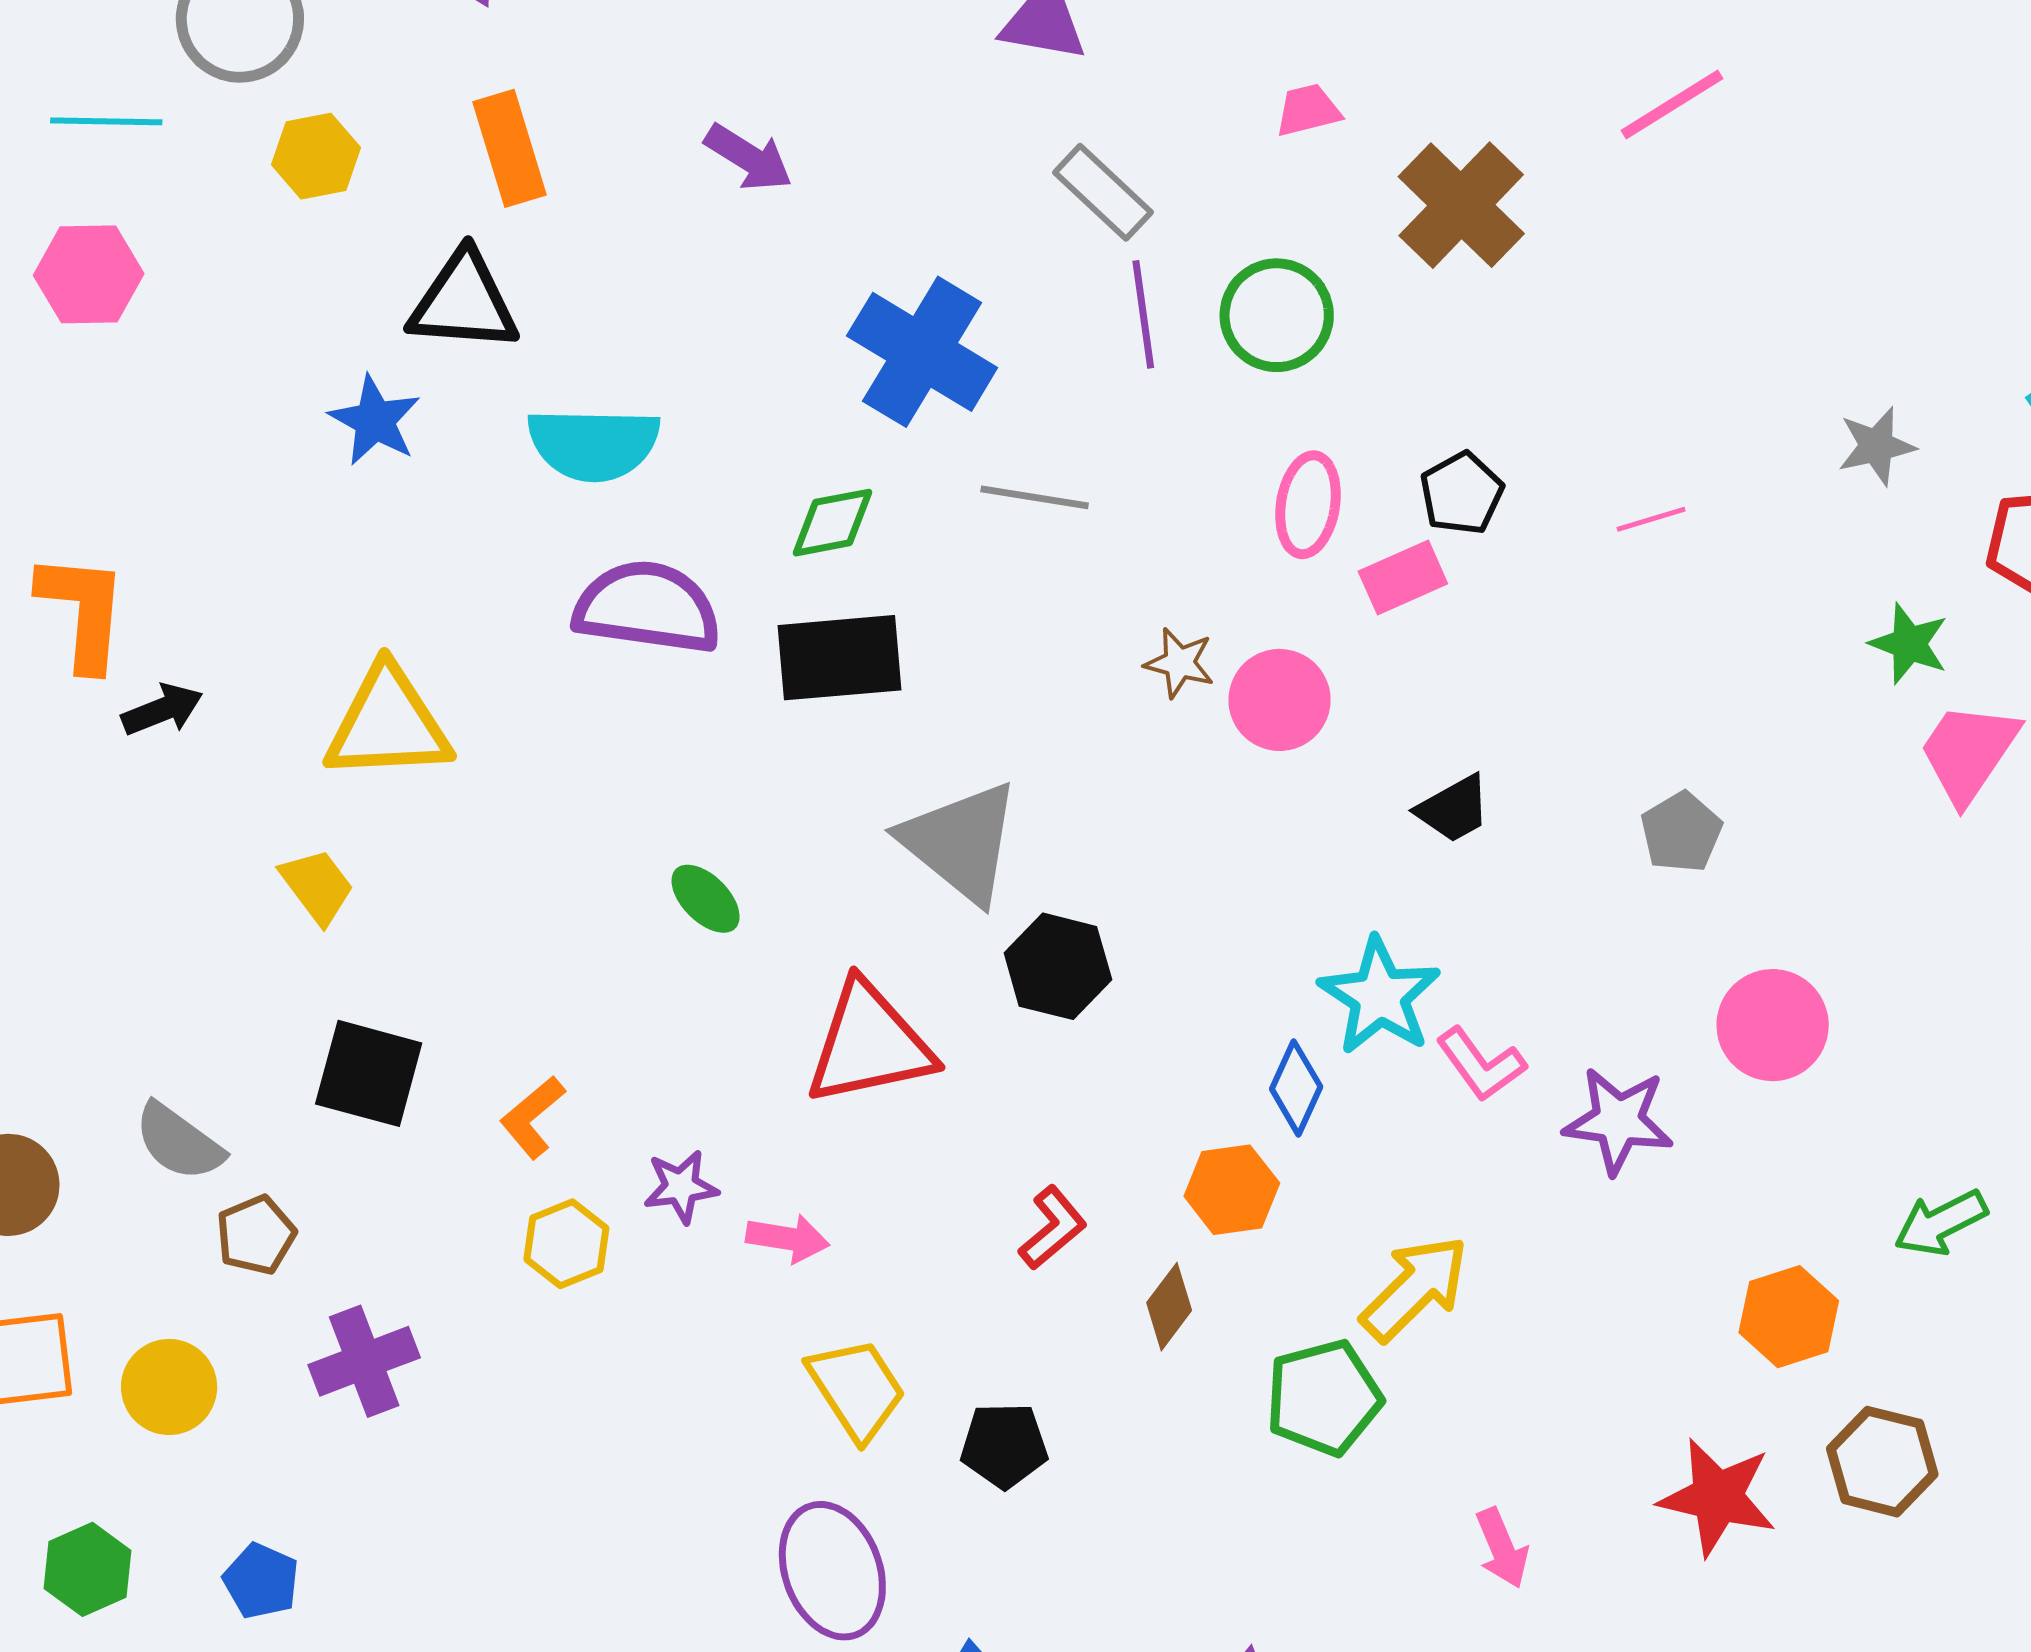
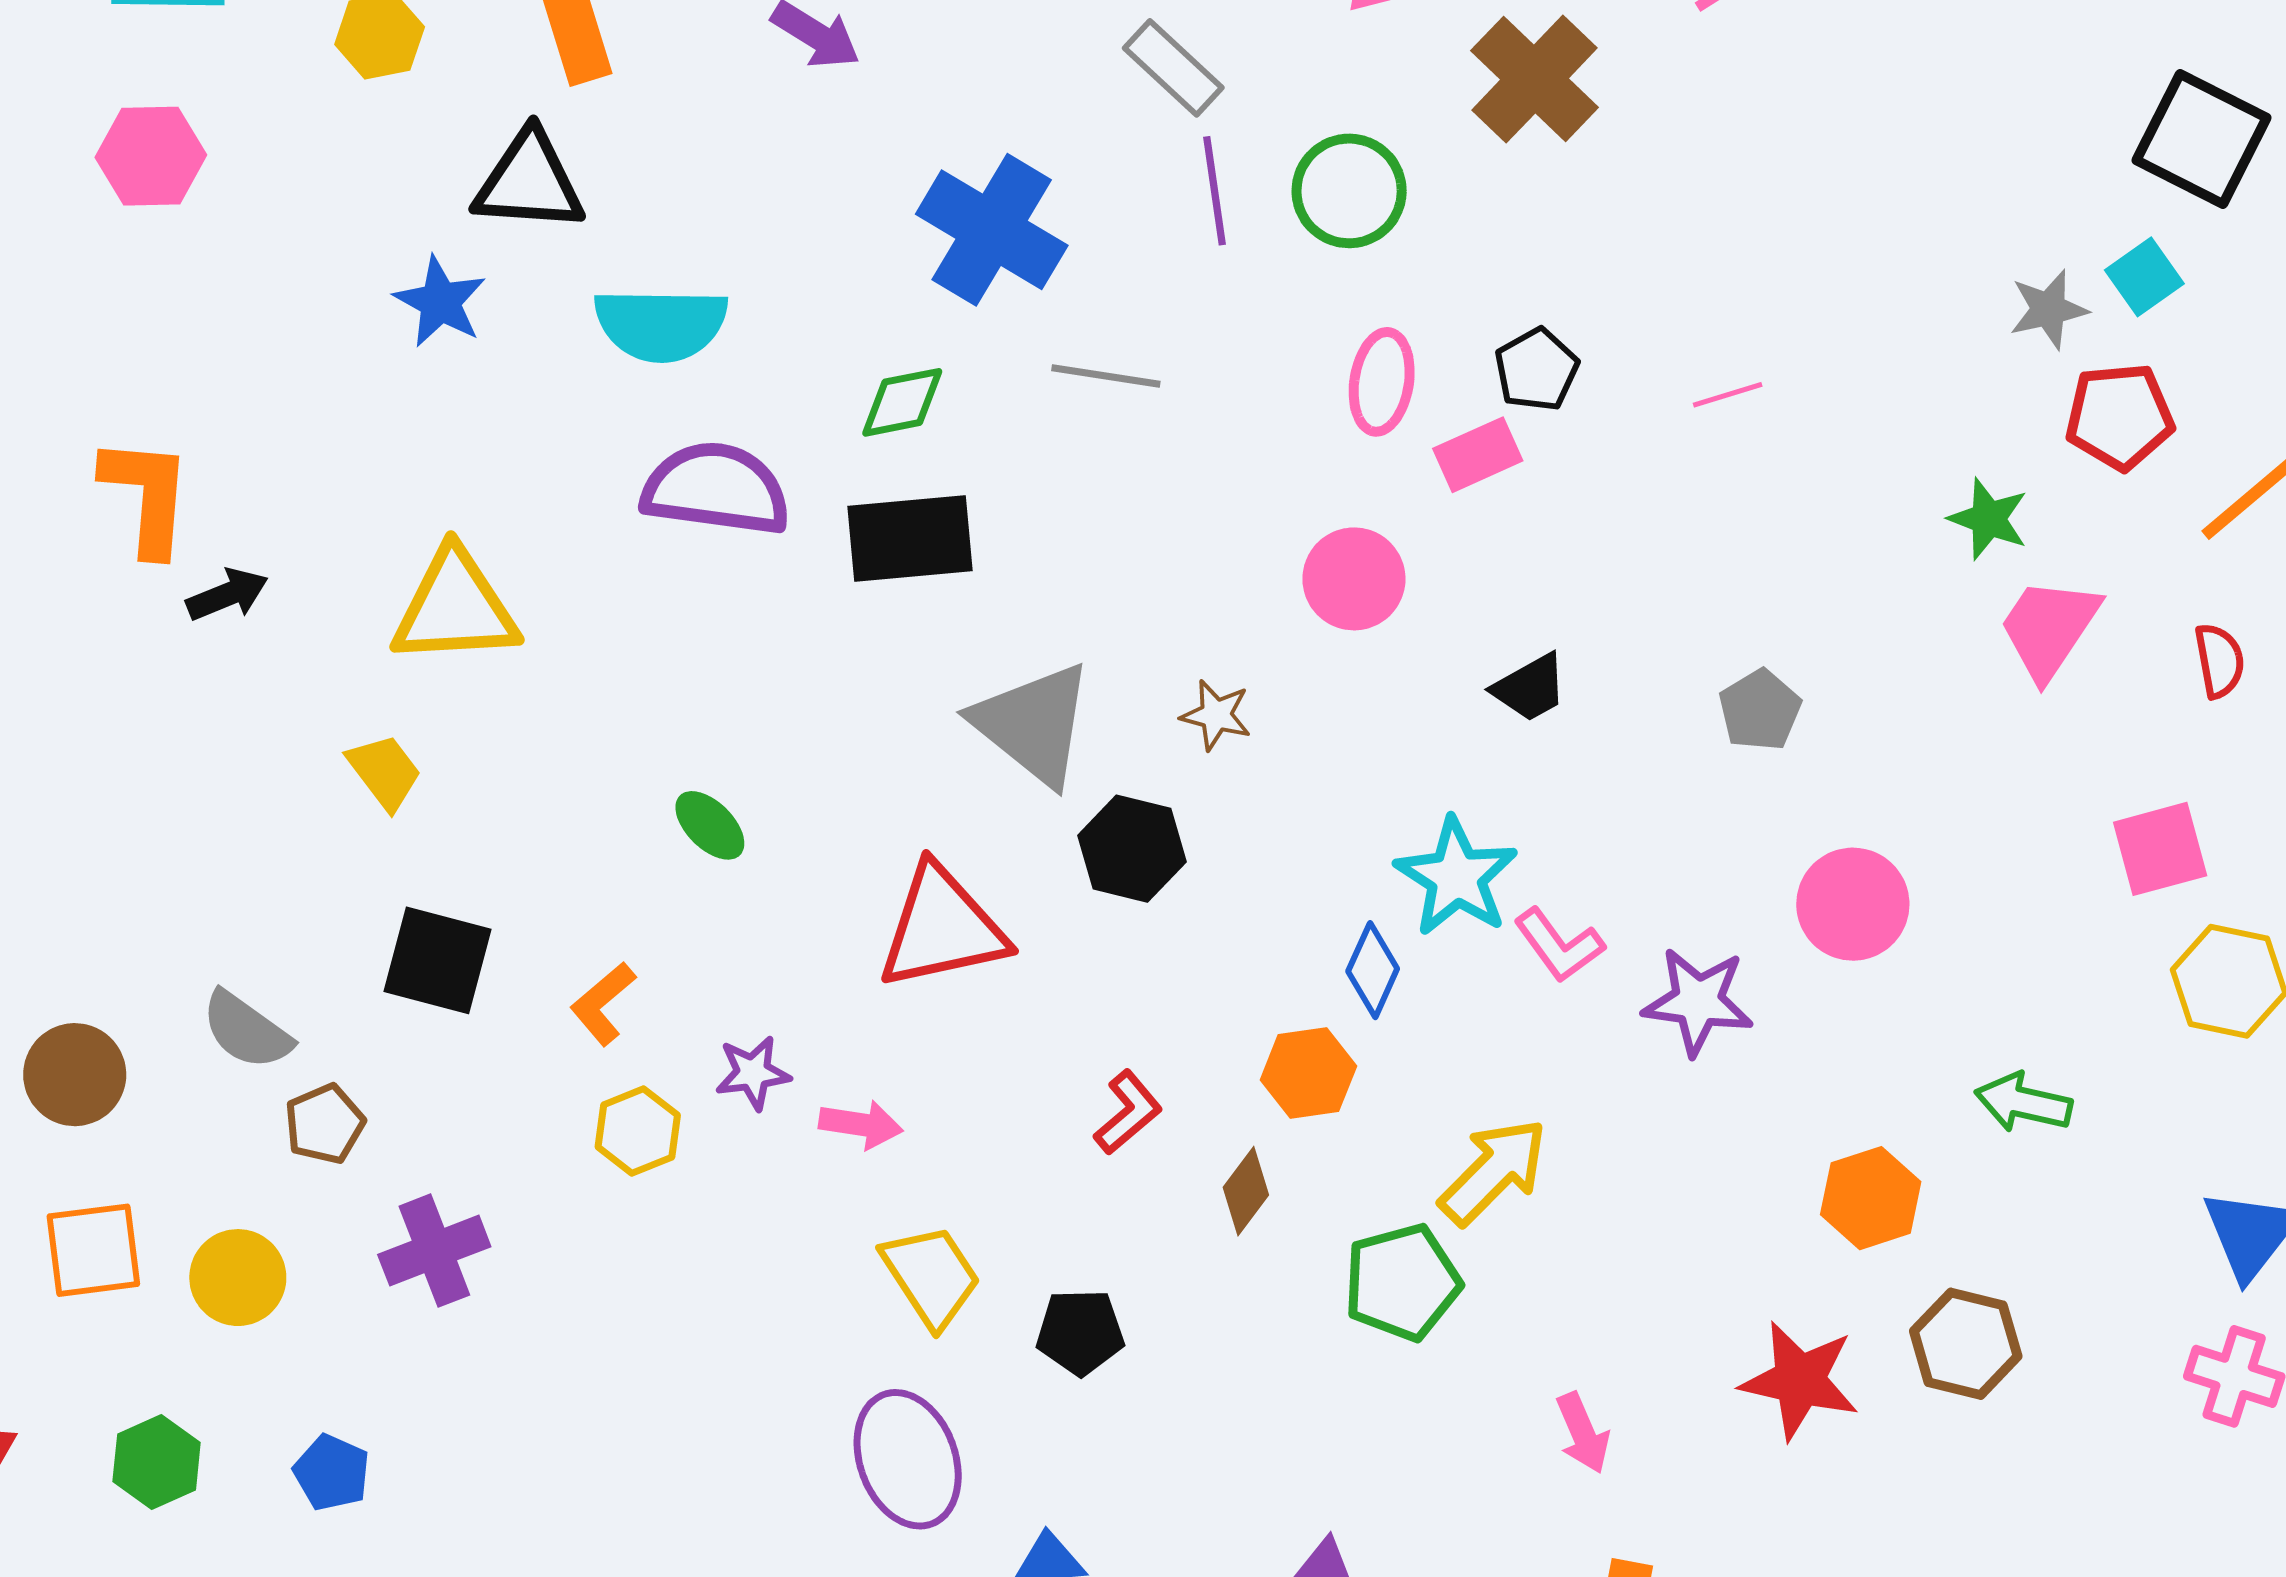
gray star: (1876, 446) -> (2049, 309), moved
brown star: (1179, 663) -> (1216, 715), moved
green ellipse: (706, 899) -> (710, 825), moved
green arrow: (1941, 1223) -> (2023, 1103), turned 40

